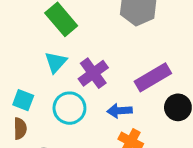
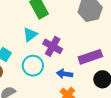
purple cross: (93, 73) -> (53, 46), turned -36

